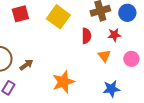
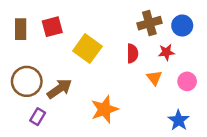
yellow square: (58, 17) -> (87, 49), moved
brown arrow: (26, 65) -> (60, 89), size x1.5
blue star: (111, 89) -> (179, 120), moved, turned -30

